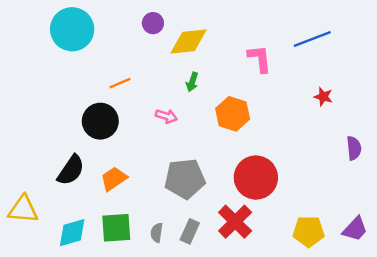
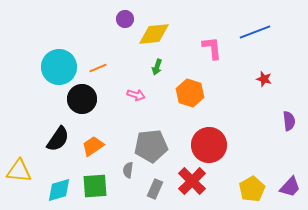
cyan circle: (72, 29) -> (59, 67), moved
yellow pentagon: (309, 231) -> (252, 189), turned -30
gray semicircle: (157, 233) -> (128, 170), moved

